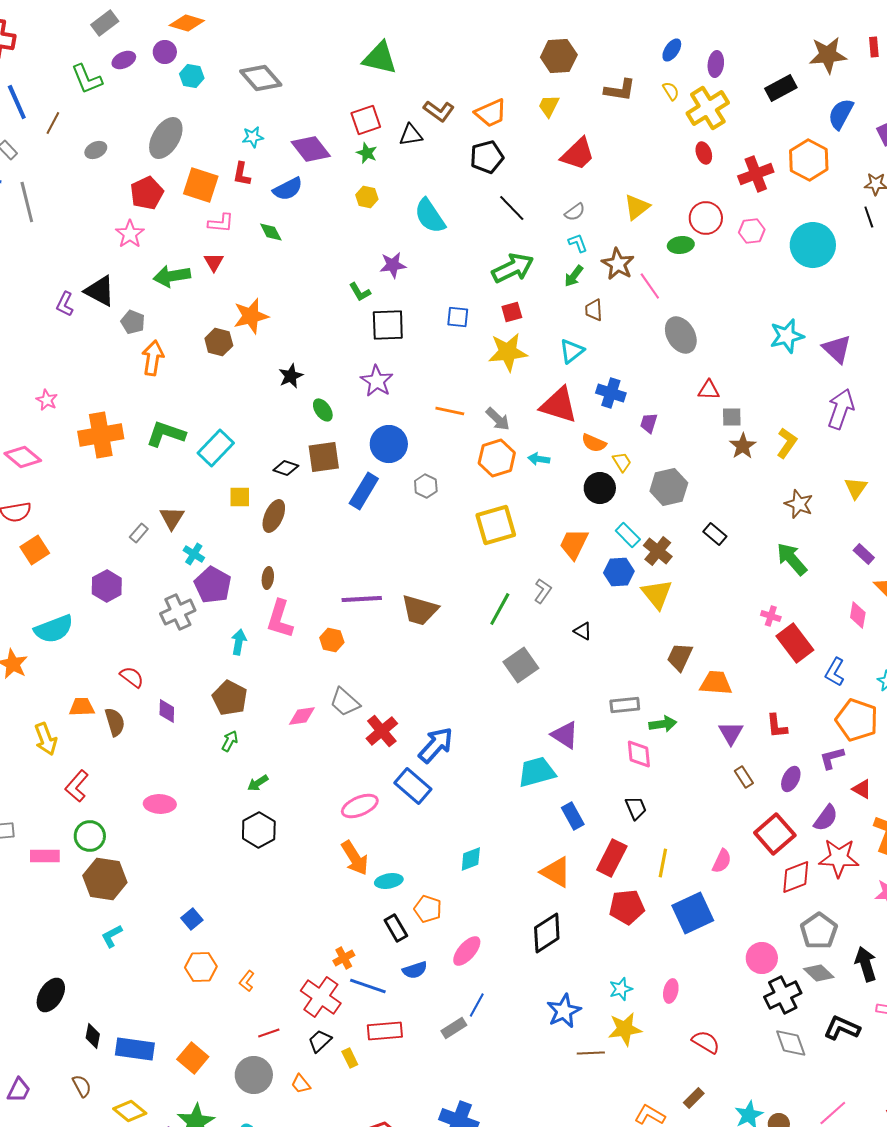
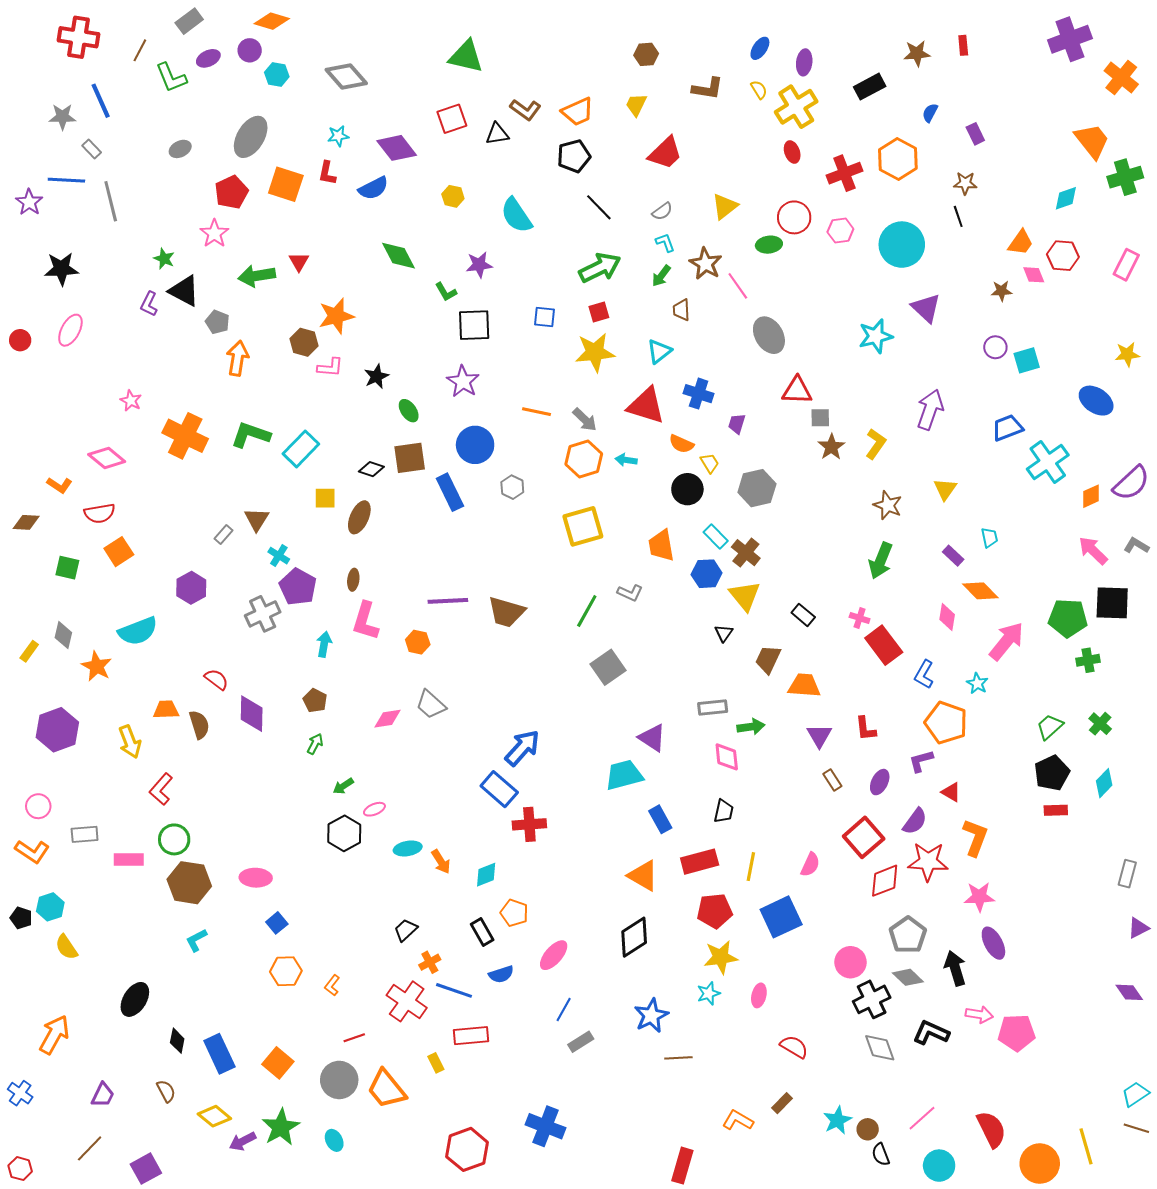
brown star: (828, 55) -> (917, 53), size x0.7
brown hexagon: (559, 56) -> (646, 54), size x0.7
blue semicircle: (841, 114) -> (930, 113), size x0.6
brown line: (53, 123) -> (140, 50), moved
green star: (367, 153) -> (164, 259), moved
pink L-shape: (221, 223) -> (330, 367), moved
green diamond: (271, 232) -> (399, 256), moved, size x1.5
purple triangle: (837, 349) -> (926, 308), moved
red triangle: (709, 390) -> (797, 391), size x1.4
orange cross: (101, 435) -> (185, 436), turned 36
blue rectangle: (364, 491) -> (450, 492), turned -57
black rectangle: (715, 534) -> (803, 615), moved
orange trapezoid: (574, 544) -> (661, 546), turned -36
green arrow: (792, 559) -> (881, 561), turned -117
gray L-shape: (543, 591) -> (630, 593), turned 80
black triangle: (583, 631) -> (724, 633), moved, turned 36
brown pentagon: (230, 698) -> (315, 701), size x0.7
purple diamond: (167, 711) -> (252, 714), size x1.5
red cross: (382, 731) -> (529, 824), moved, turned 36
pink ellipse: (160, 804) -> (256, 878), moved
pink ellipse: (360, 806) -> (374, 809), moved, size x0.6
black trapezoid: (636, 808) -> (724, 811), turned 35
orange arrow: (355, 858) -> (441, 862), size x0.7
red rectangle: (612, 858) -> (700, 862), turned 48
cyan diamond: (471, 859) -> (486, 875), moved
cyan ellipse: (389, 881) -> (408, 848), moved
gray rectangle: (454, 1028) -> (581, 1042), moved
yellow star: (625, 1029) -> (721, 957), moved
black trapezoid: (320, 1041) -> (406, 930), moved
blue rectangle: (135, 1049) -> (219, 1054), turned 57
orange trapezoid: (301, 1084) -> (387, 1089), size x2.0

